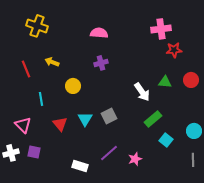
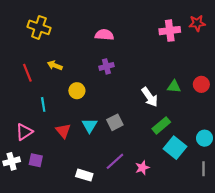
red star: (174, 50) -> (197, 23), moved
pink triangle: (23, 125) -> (24, 132), turned 42
cyan square: (166, 140) -> (175, 148), size x1.5

